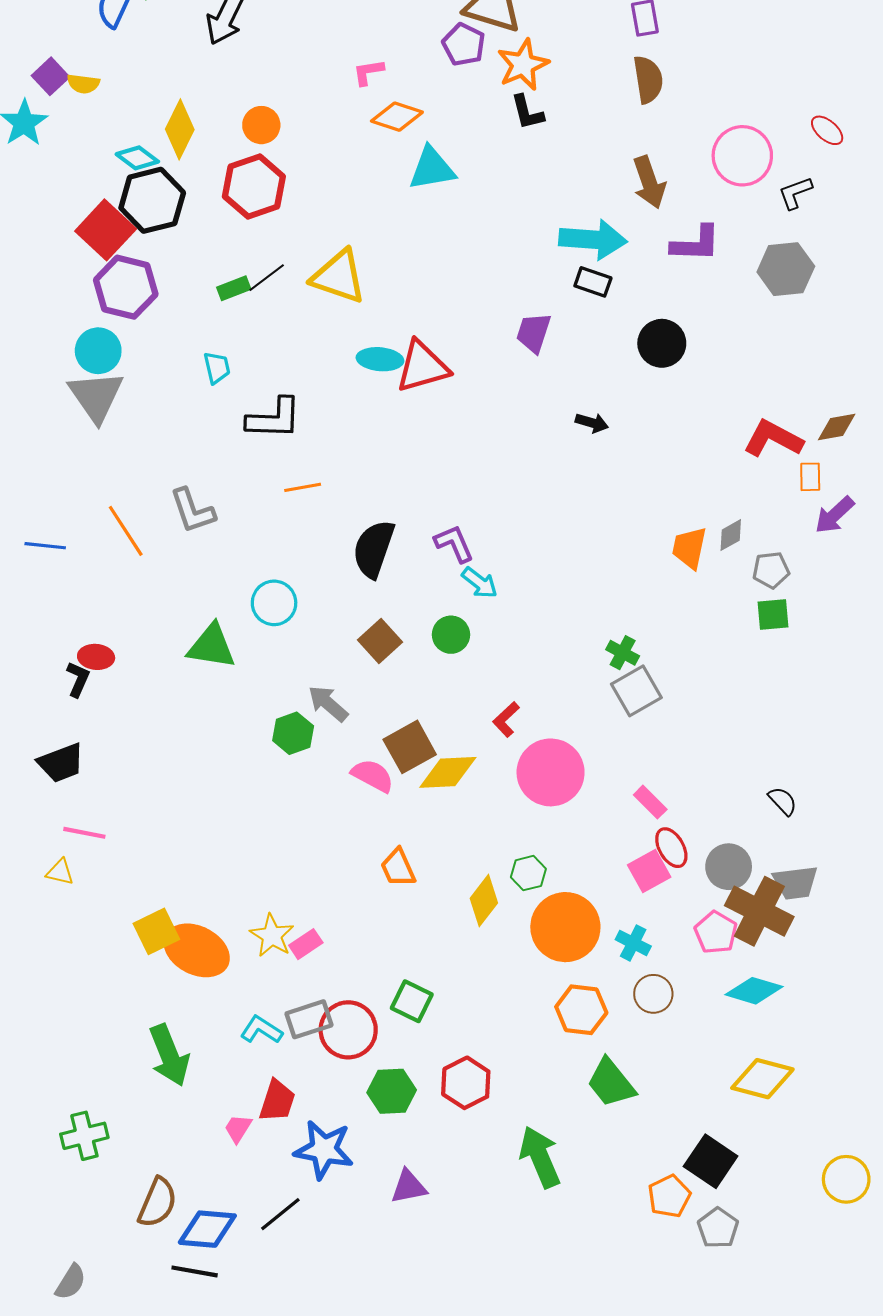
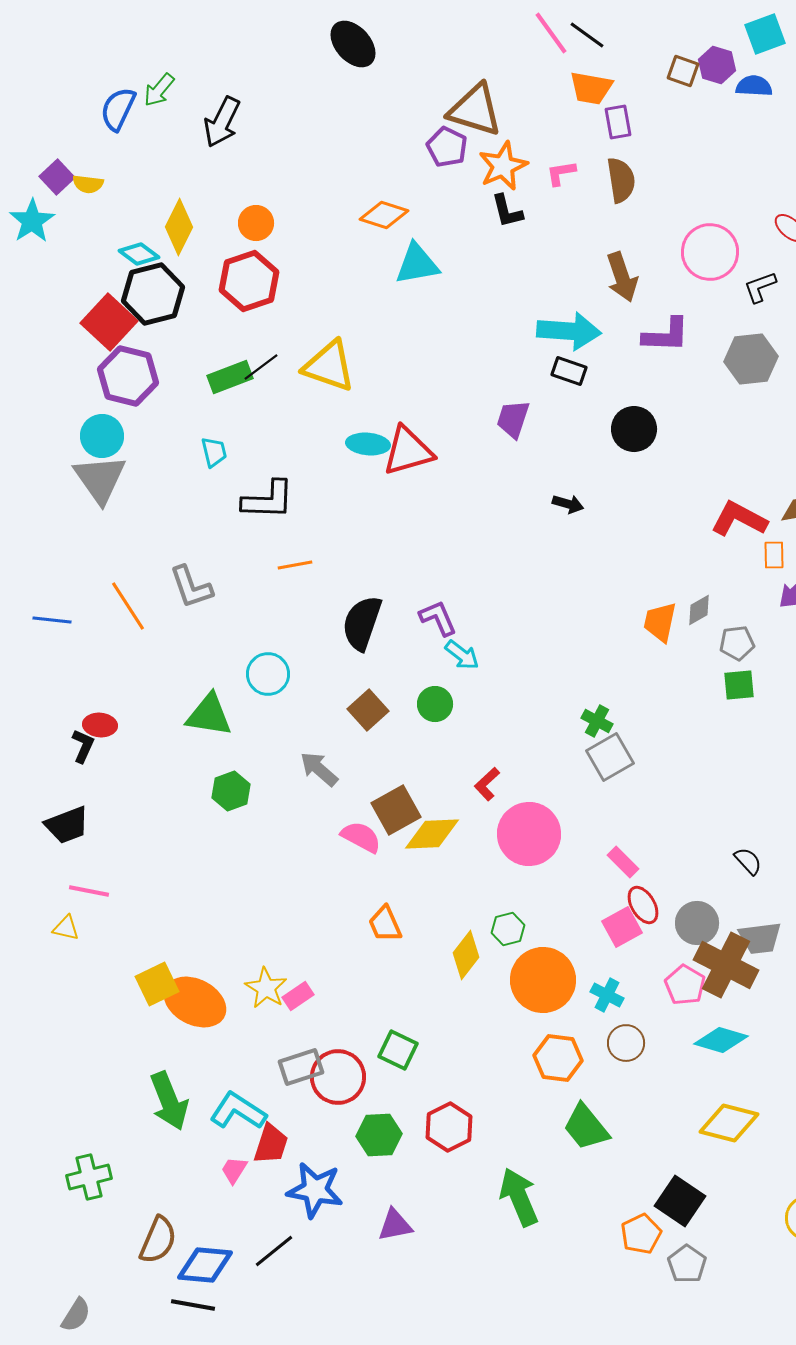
pink L-shape: (368, 72) -> (561, 173), moved
green rectangle: (234, 288) -> (230, 377), size x1.4
green hexagon: (293, 733) -> (231, 791), moved
cyan L-shape: (261, 1030) -> (238, 1111), moved, size x1.4

